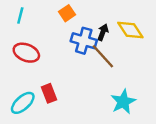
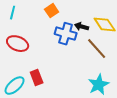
black arrow: (103, 32) -> (82, 27), turned -96
brown line: (103, 56) -> (97, 49), moved

